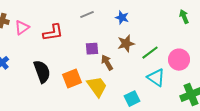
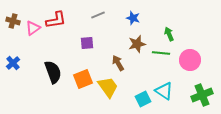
green arrow: (184, 17) -> (169, 34), moved
red L-shape: (53, 33) -> (56, 20), moved
purple square: (92, 49) -> (87, 43), moved
green line: (150, 53) -> (161, 53), turned 42
cyan triangle: (156, 78) -> (164, 91), moved

